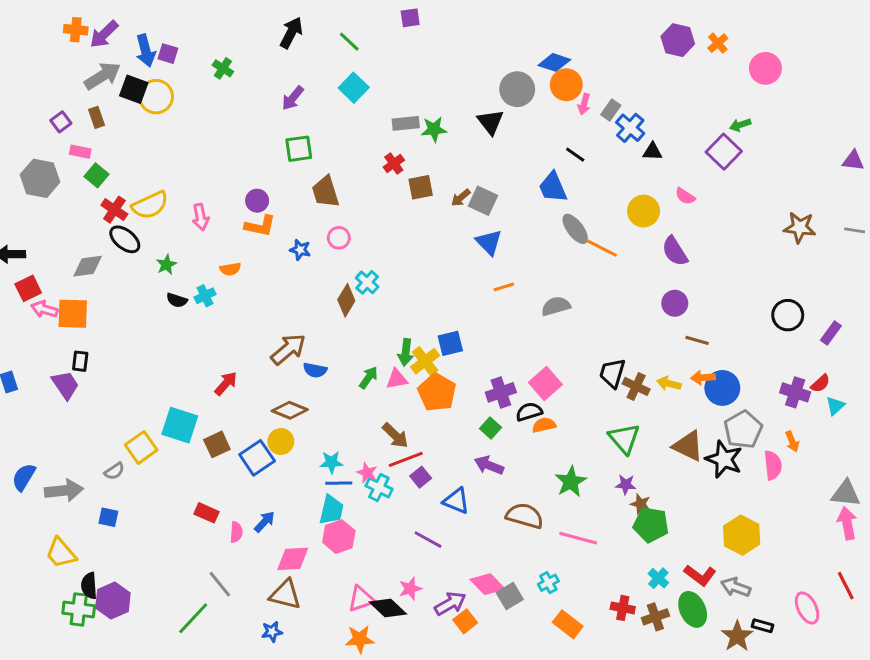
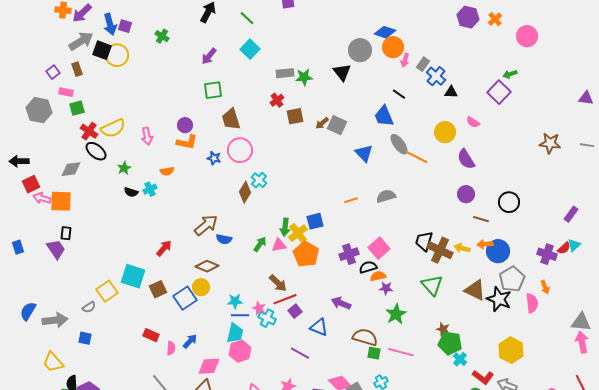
green square: (97, 175) -> (77, 108), turned 35
pink circle: (339, 238) -> (240, 150), size x1.6
blue triangle: (489, 242) -> (364, 153), moved
orange line: (504, 287) -> (351, 200), moved
black circle: (788, 315) -> (509, 202), moved
brown cross: (636, 386) -> (440, 250), size x1.4
cyan triangle: (835, 406) -> (574, 245), moved
green square: (490, 428) -> (374, 353), moved, turned -32
purple star: (626, 485) -> (386, 288), moved
cyan cross: (658, 578) -> (460, 359), moved

